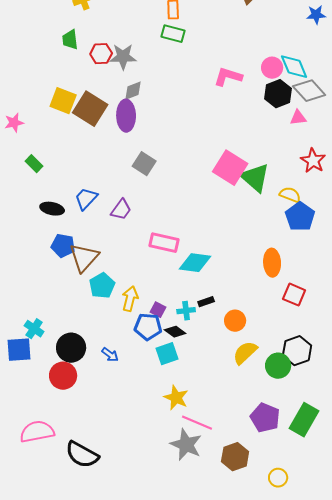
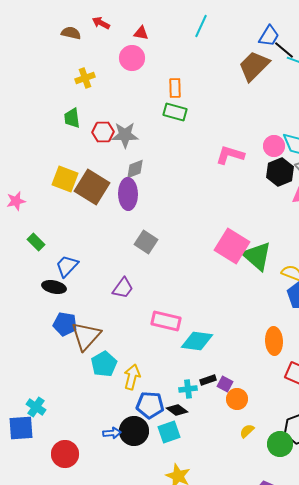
blue trapezoid: (86, 199) -> (67, 266), moved
purple square: (158, 310) -> (225, 384), moved
black circle: (71, 348) -> (134, 431), moved
yellow semicircle: (245, 353) -> (247, 431), size x0.6
blue arrow: (110, 355) -> (112, 433), turned -42

